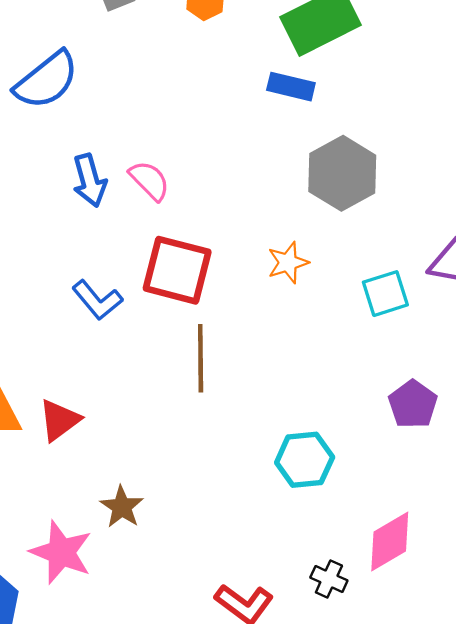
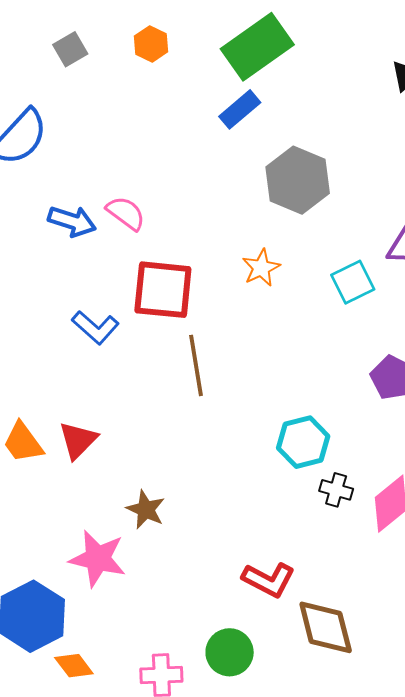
blue rectangle: (291, 87) -> (240, 109), turned -45
blue arrow: (90, 180) -> (72, 221), turned -48
black cross: (329, 579) -> (336, 490), moved

